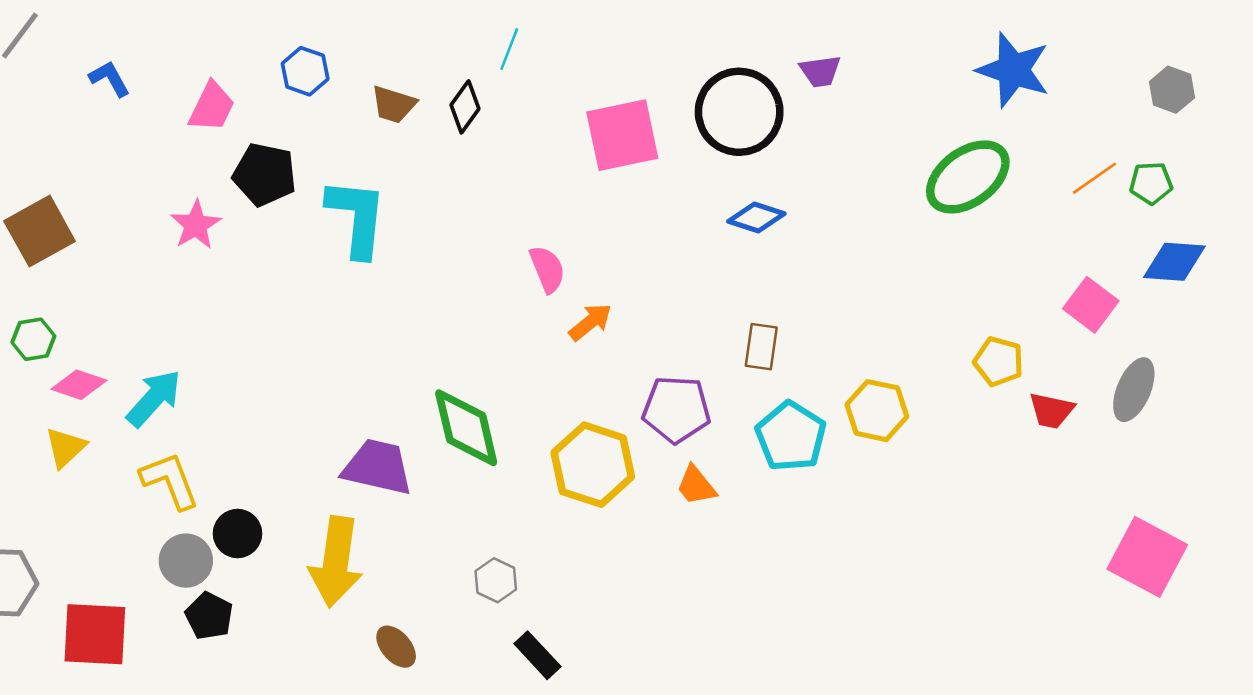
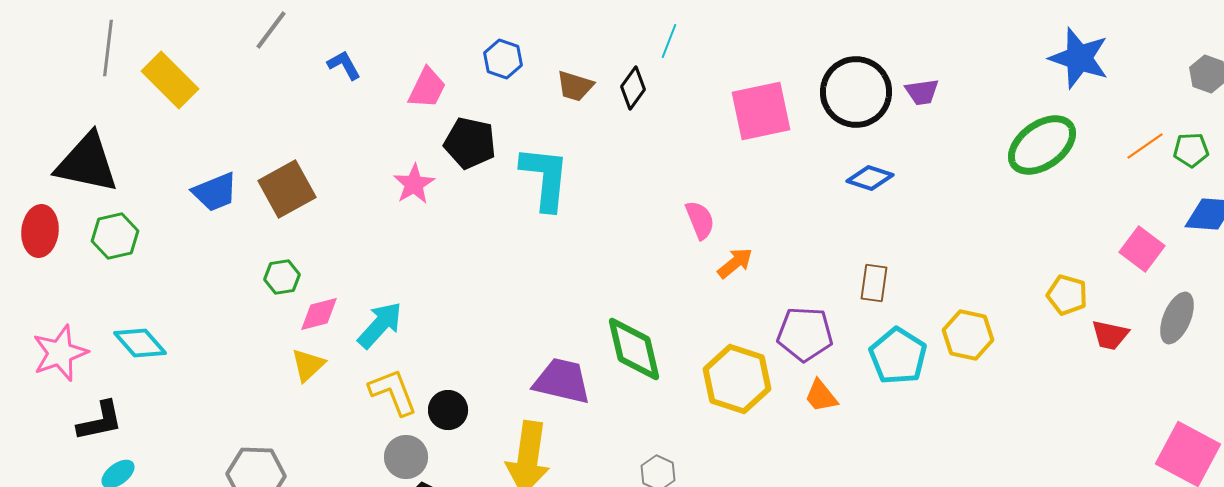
purple trapezoid: (820, 71) -> (922, 92), moved
pink diamond: (79, 385) -> (319, 314), turned -33
black circle: (237, 534) -> (448, 410), moved

